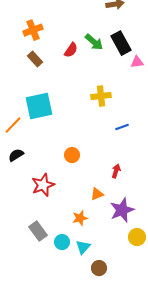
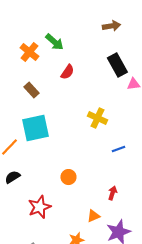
orange cross: (33, 30) -> (29, 52), turned -30
green arrow: (94, 42) -> (54, 42), moved
brown rectangle: (35, 59) -> (31, 90), moved
yellow cross: (101, 96) -> (97, 118), turned 30

